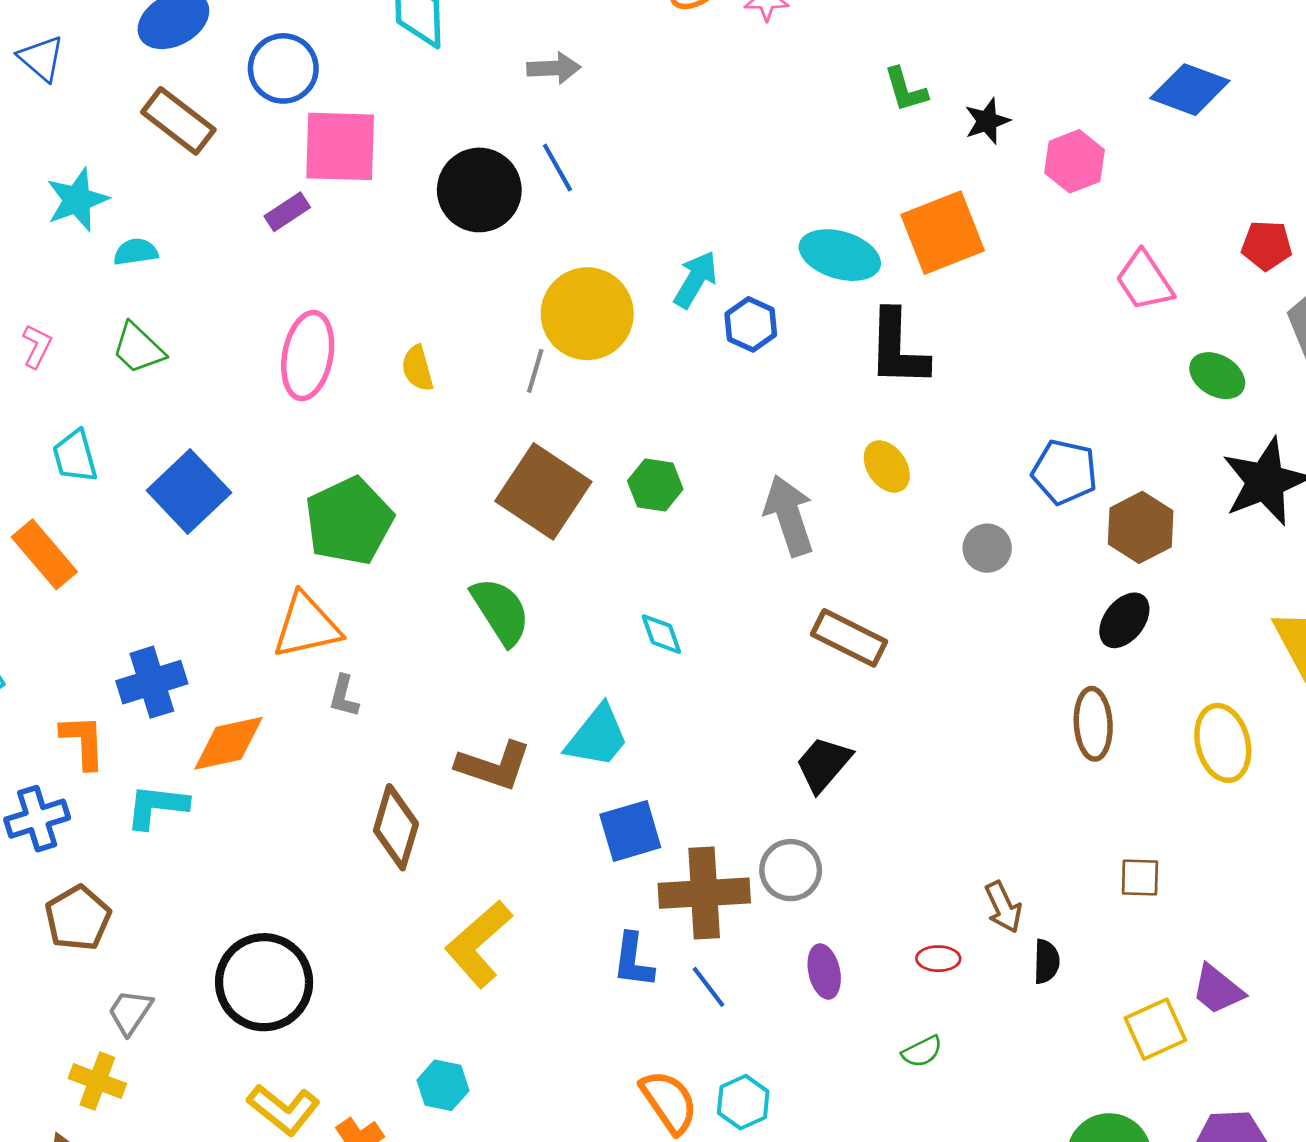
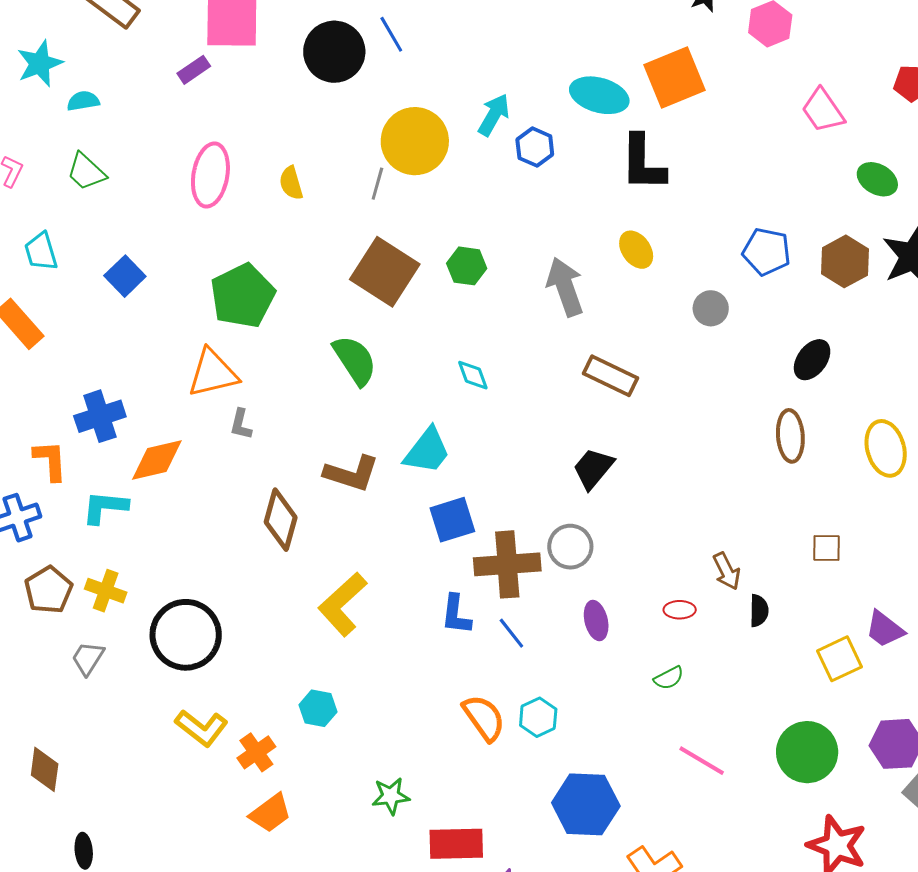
blue square: (189, 491) -> (125, 276), size x0.7
brown hexagon: (1141, 527) -> (845, 261), moved
yellow cross: (97, 1081) -> (106, 591), moved

